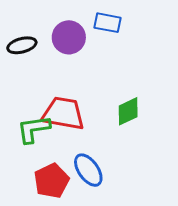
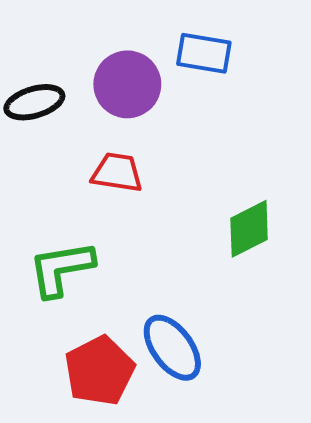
red trapezoid: (63, 114) -> (117, 173), moved, size x0.6

